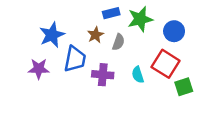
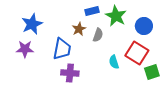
green star: (140, 19) -> (116, 16), turned -30
blue star: (52, 35) -> (32, 24), moved
purple star: (39, 69) -> (25, 49), moved
purple cross: (103, 75) -> (70, 73), moved

